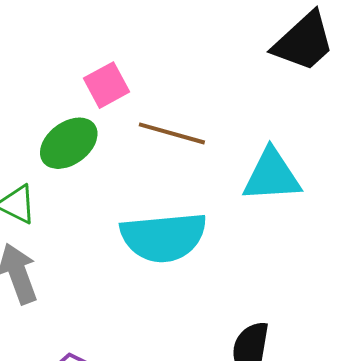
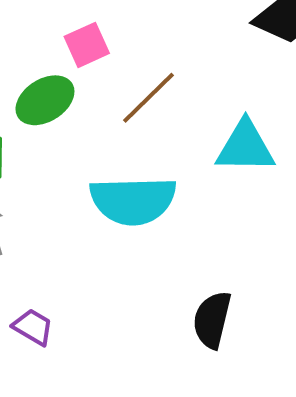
brown line: (172, 133) -> (149, 98), turned -64

